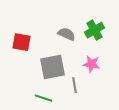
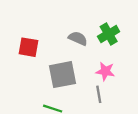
gray line: (74, 85) -> (99, 94), moved

